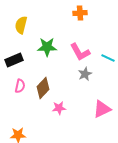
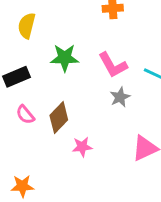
pink semicircle: (20, 86) -> (25, 115), turned 128

